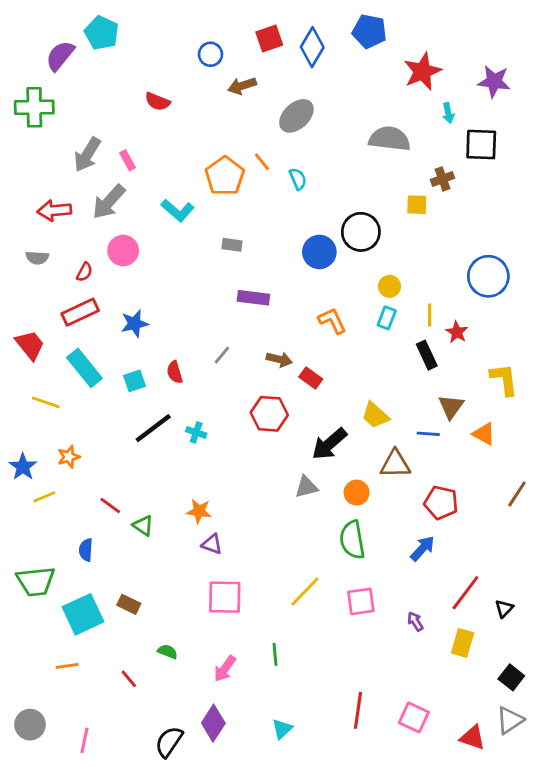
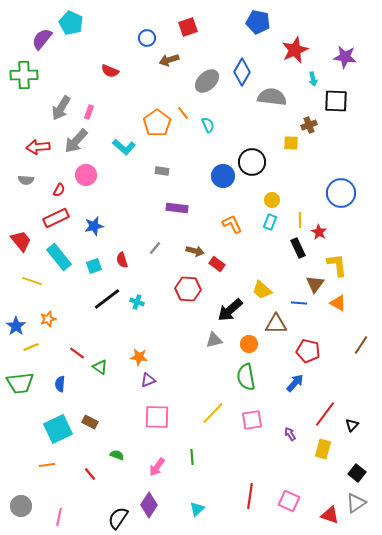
blue diamond: (312, 47) -> (242, 72), moved
pink rectangle: (127, 160) -> (89, 112), turned 48
yellow L-shape: (504, 379) -> (337, 265), moved
purple triangle: (212, 544) -> (148, 380), turned -42
green trapezoid: (36, 581) -> (20, 383), moved

